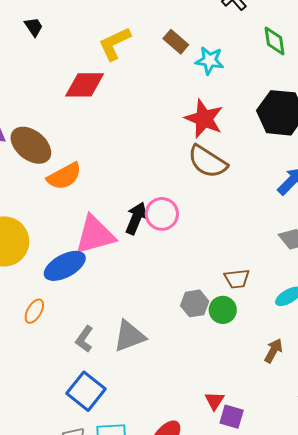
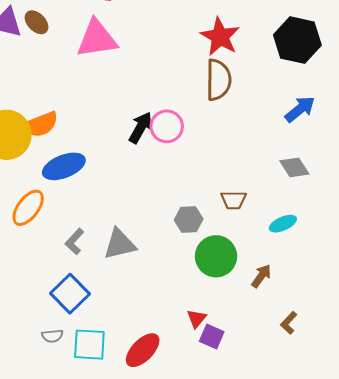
brown ellipse: (31, 145) -> (37, 22), moved, size x0.6
brown semicircle: (208, 162) -> (218, 80), turned -129
orange semicircle: (64, 176) -> (40, 124), moved
pink triangle: (95, 235) -> (97, 39), moved
green circle: (223, 310) -> (216, 256), moved, size x1.5
orange ellipse: (34, 311) -> (28, 208), size x1.5

